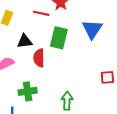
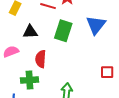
red semicircle: (39, 58) -> (41, 59), moved

